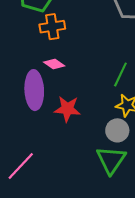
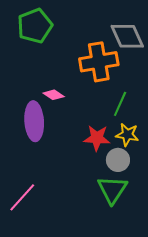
orange cross: (52, 27) -> (99, 62), moved, size x1.5
red star: (67, 109) -> (97, 138), moved

